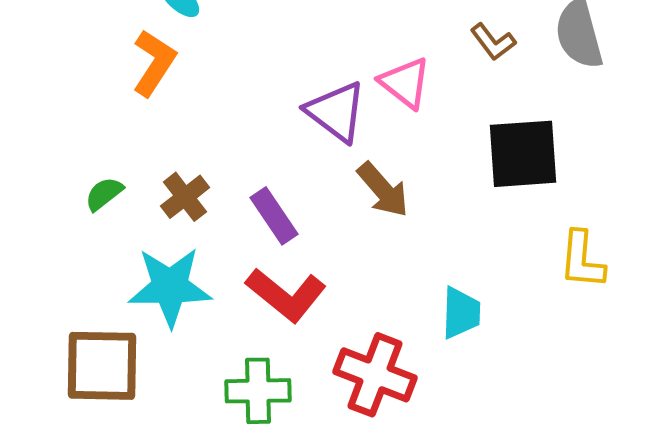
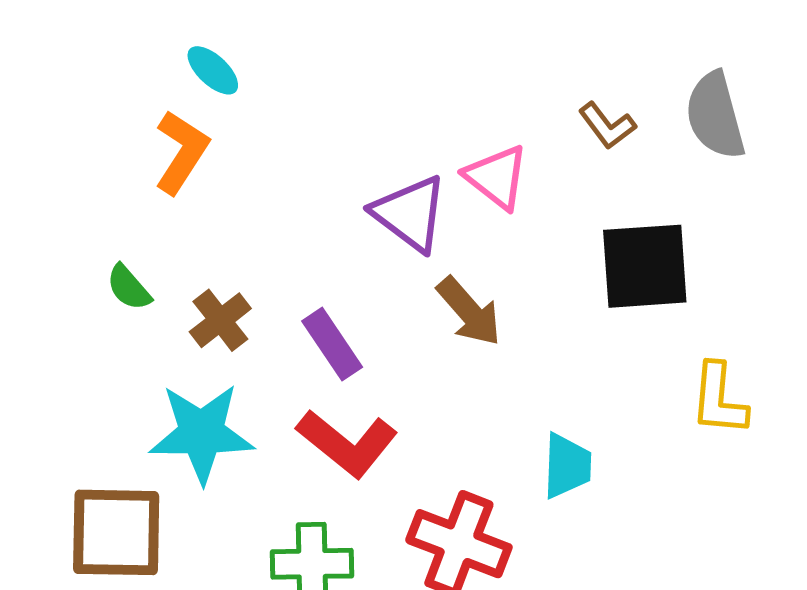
green semicircle: (104, 194) -> (129, 288), moved, turned -93

